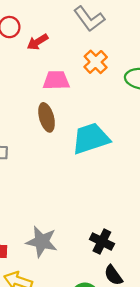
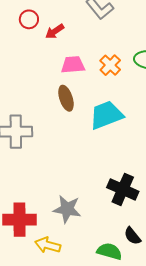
orange cross: (96, 62) -> (110, 65), moved
black cross: (102, 241) -> (123, 189), moved, size x1.4

